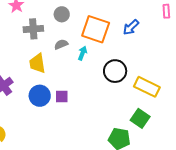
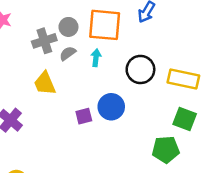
gray circle: (62, 14) -> (68, 27), moved
gray cross: (33, 29) -> (44, 41), moved
blue circle: (40, 96) -> (111, 107), moved

